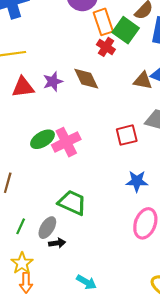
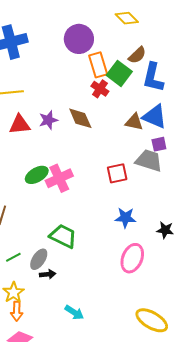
green line: (21, 226) -> (13, 257), turned 35

